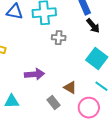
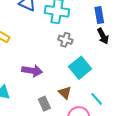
cyan square: (97, 59) -> (80, 68), moved

